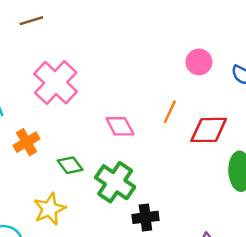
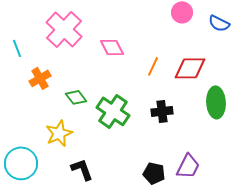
orange line: (170, 112) -> (153, 66), moved
pink diamond: (120, 126) -> (112, 47), moved
black cross: (145, 217) -> (162, 111), moved

